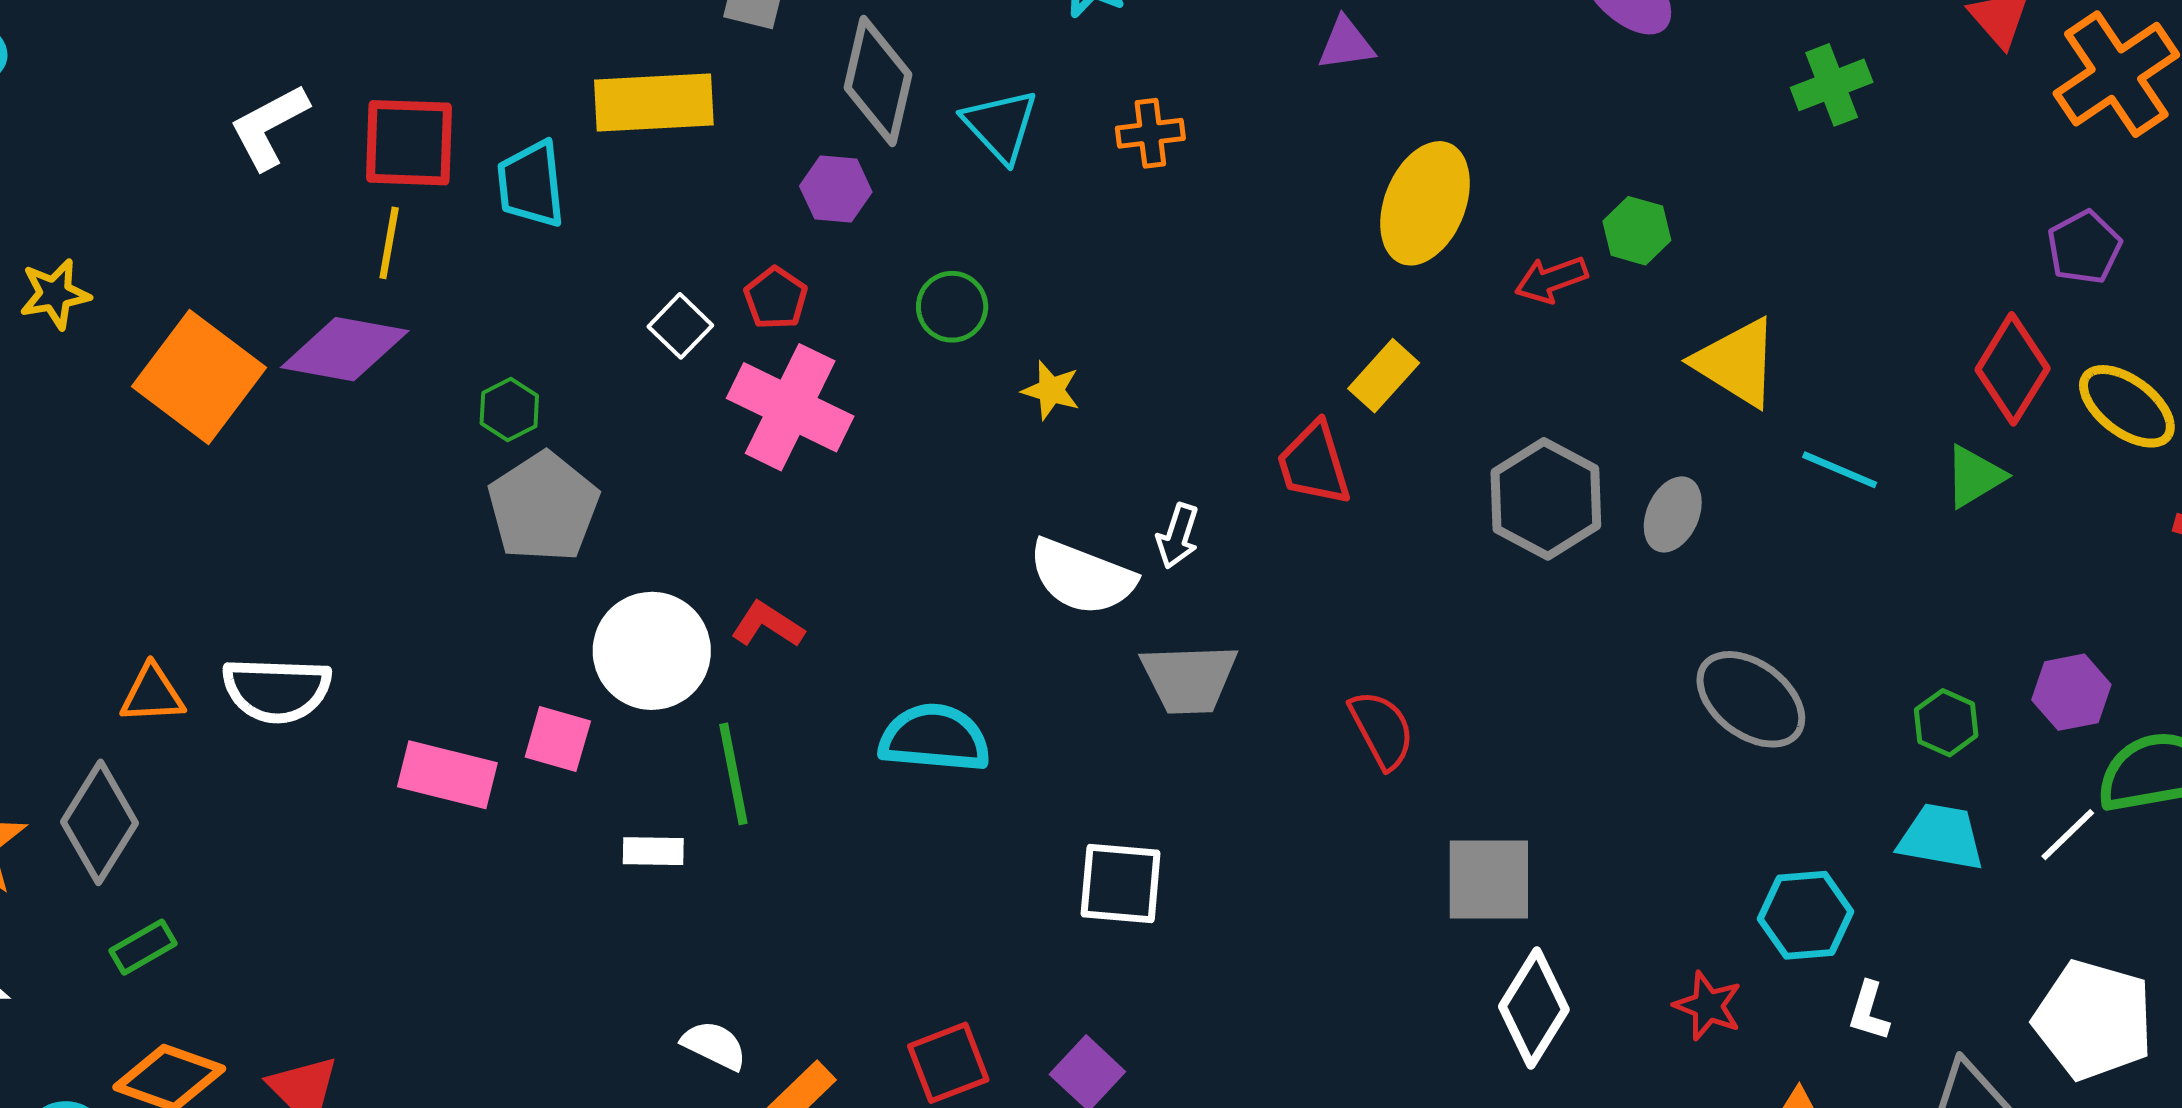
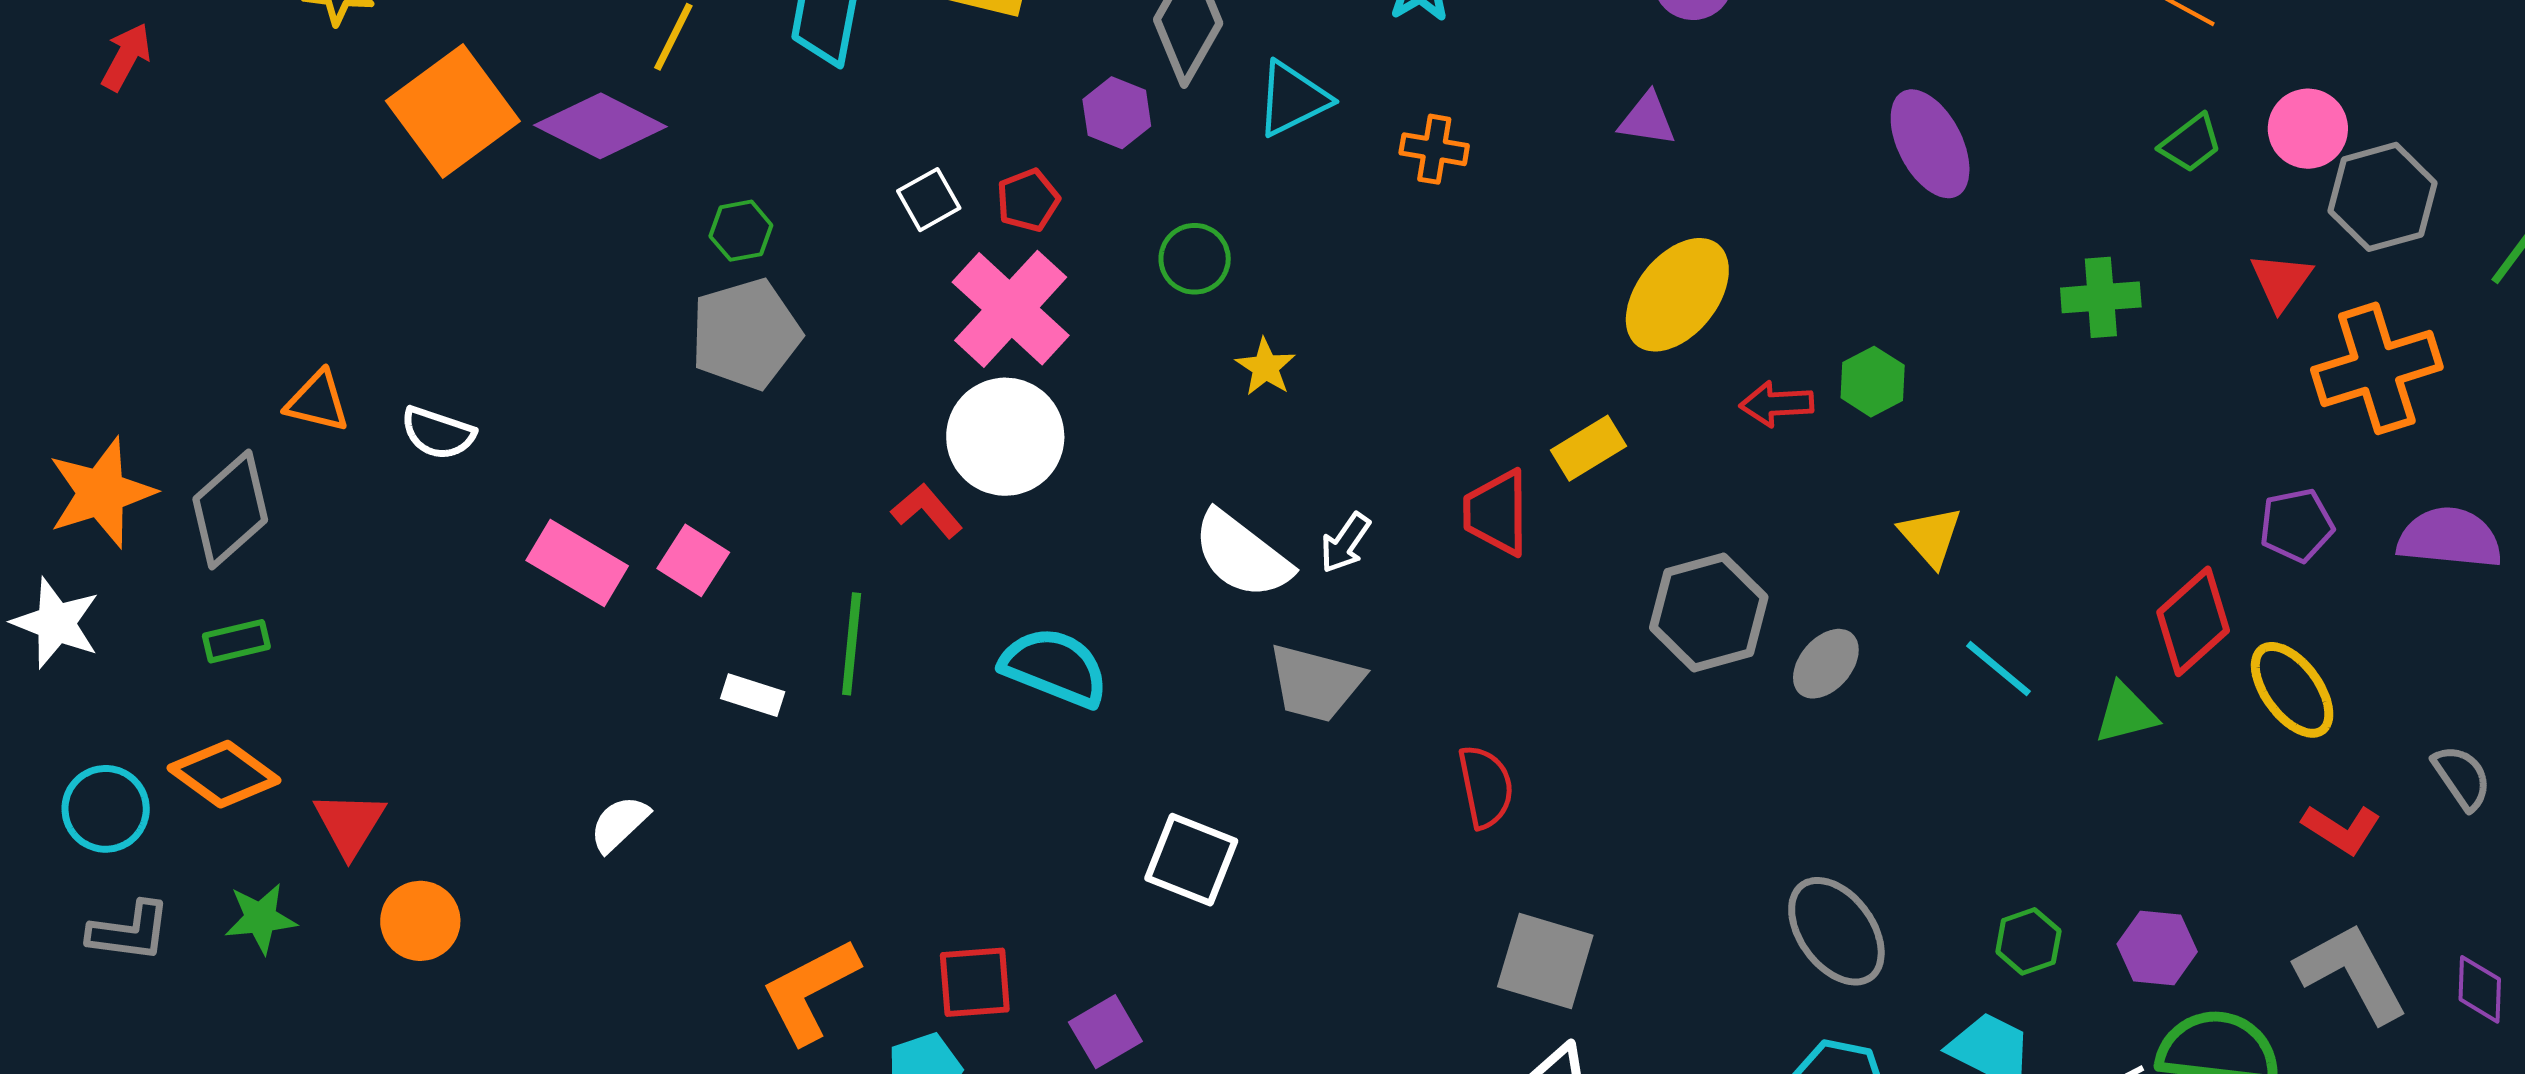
cyan triangle: (1000, 125) -> (1293, 99), turned 30
yellow triangle: (1737, 363) -> (1931, 536), size x0.7
white circle: (652, 651) -> (1005, 437), moved
white semicircle: (277, 690) -> (438, 433), size x0.7
gray ellipse: (1751, 699) -> (1836, 931), moved
white semicircle: (714, 1045) -> (619, 824), moved, turned -86

